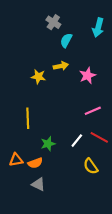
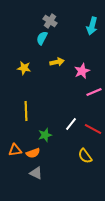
cyan semicircle: (66, 40) -> (42, 38), moved
yellow star: (38, 77) -> (24, 68), moved
pink line: (93, 111) -> (94, 92), moved
white line: (77, 141) -> (71, 124), moved

